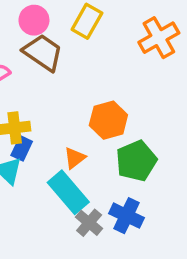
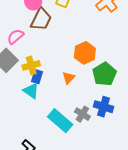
brown trapezoid: (43, 52) -> (41, 19), turned 90
cyan rectangle: (68, 192) -> (60, 121), moved

